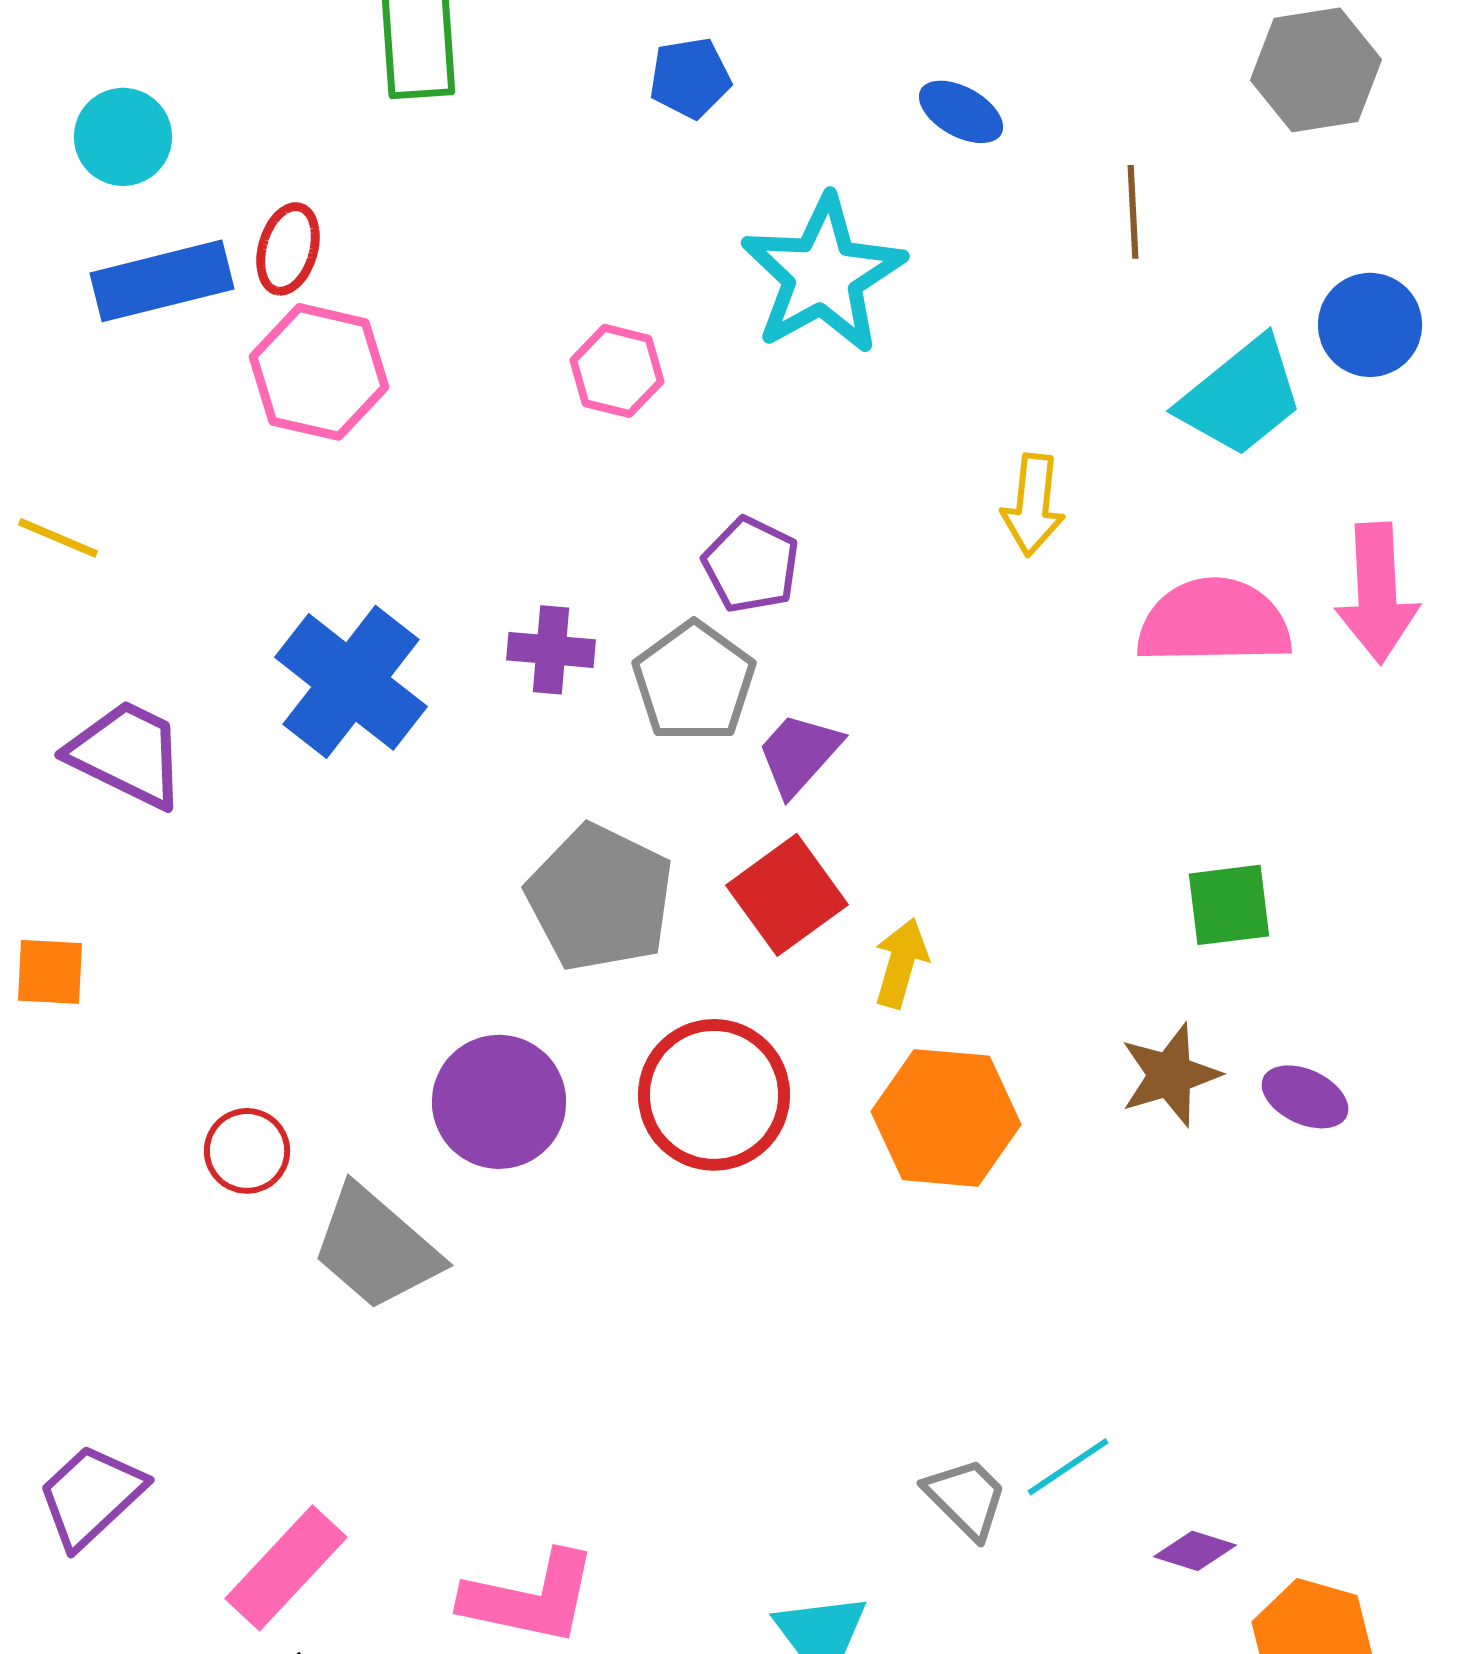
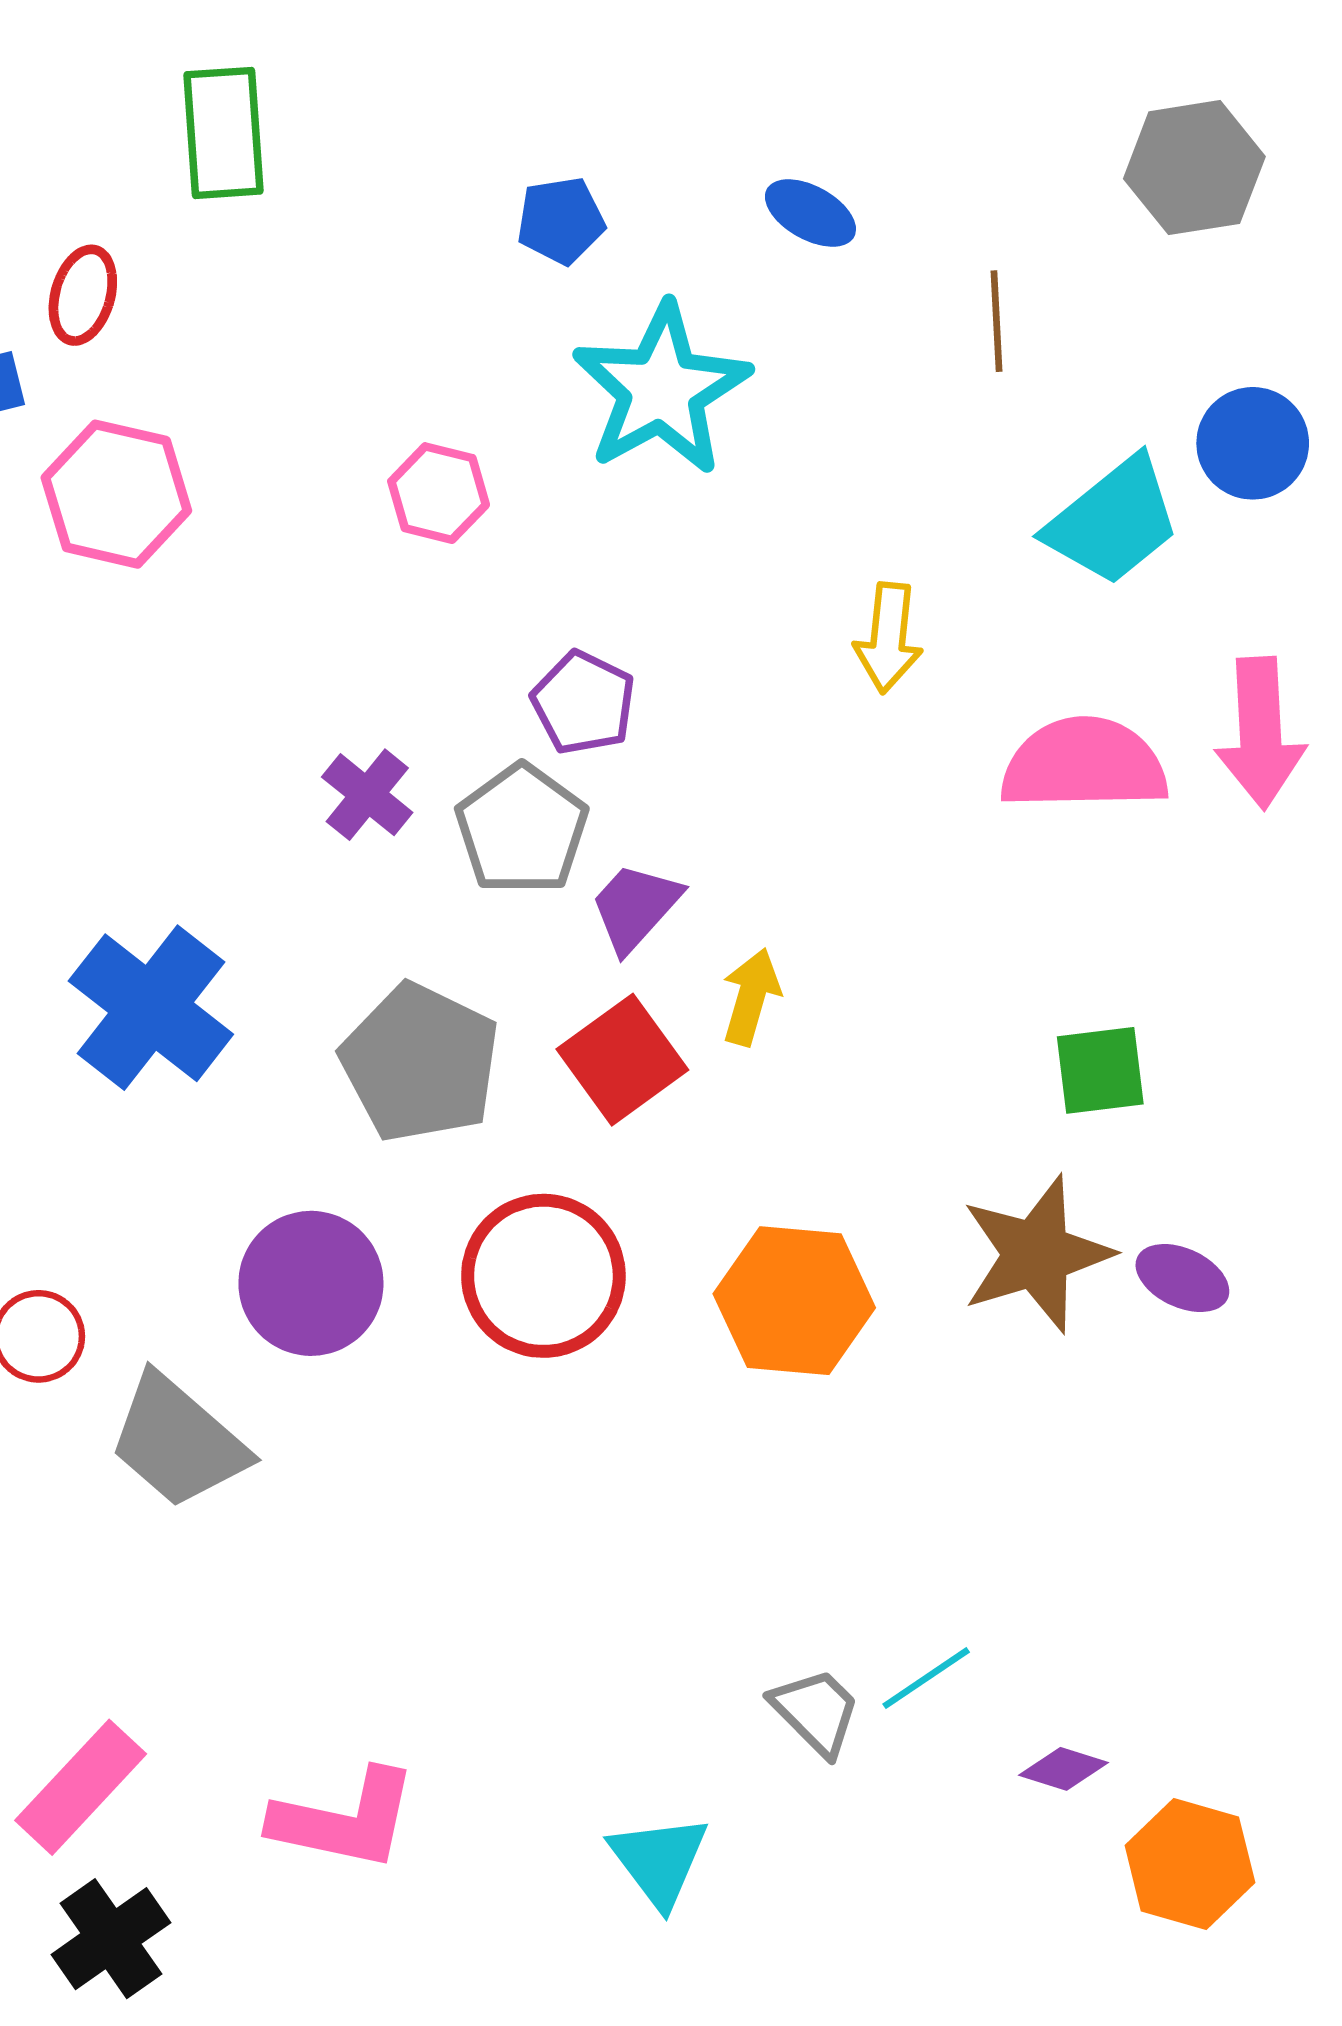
blue pentagon: (690, 78) -> (561, 221), moved
red ellipse: (288, 249) -> (83, 295), moved
purple cross: (551, 650) -> (367, 795), turned 34
blue cross: (351, 682) -> (151, 1008), moved
yellow arrow: (901, 963) -> (751, 997), moved
brown star: (1170, 1075) -> (1036, 1254), size x1.4

